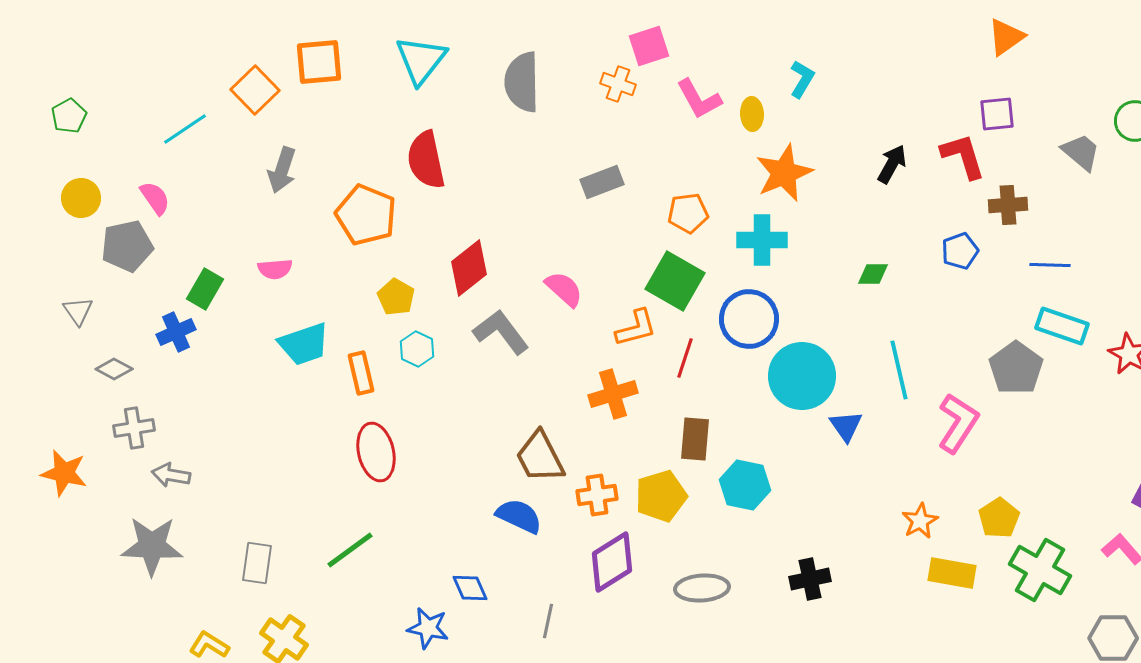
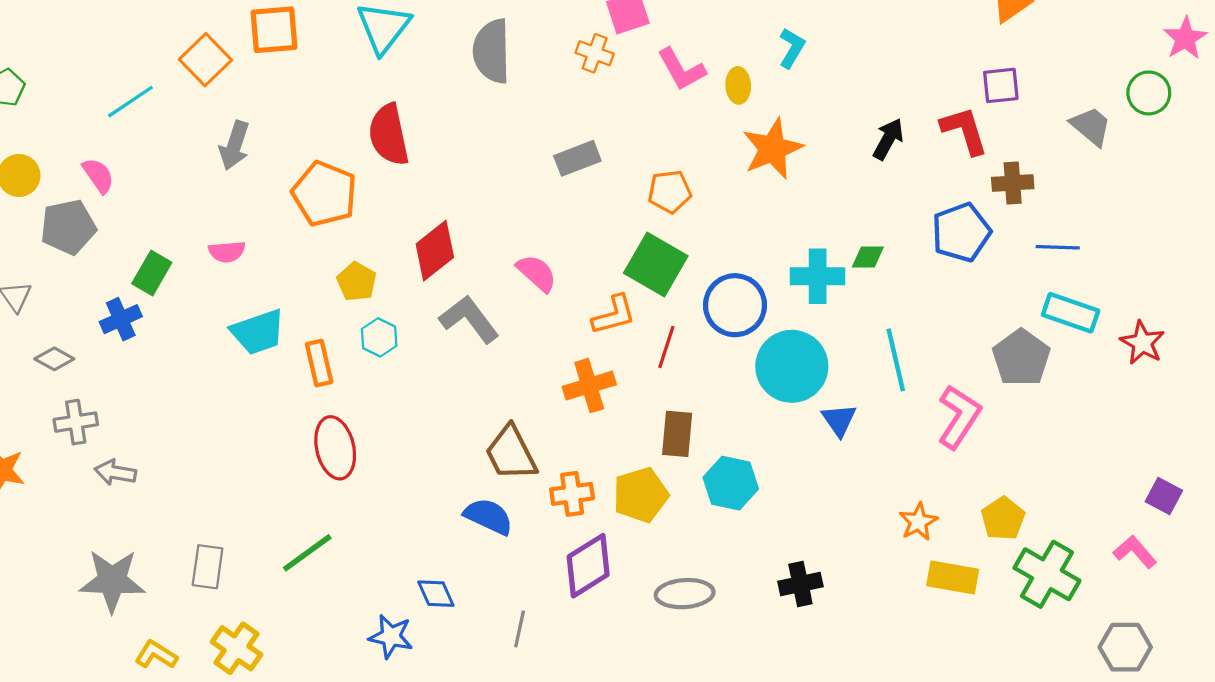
cyan cross: (762, 240) -> (818, 276), moved
blue pentagon: (960, 251) -> (961, 232), size x1.5
gray star: (152, 546) -> (112, 581), moved

